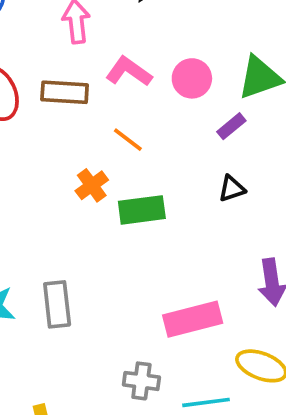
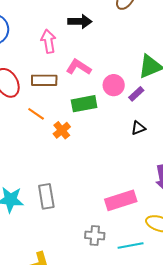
pink circle: (192, 78) -> (114, 85), moved
orange line: (128, 140) -> (36, 114), moved
green rectangle: (142, 210) -> (84, 104), moved

